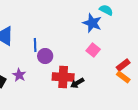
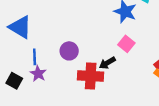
blue line: (35, 45) -> (35, 57), moved
black arrow: (77, 83) -> (107, 63), moved

